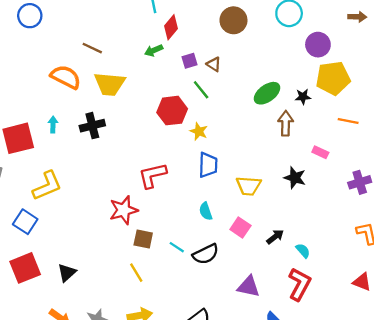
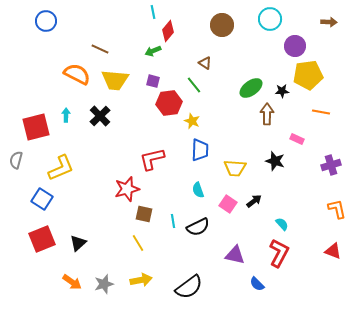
purple square: (189, 61) -> (153, 81), moved, turned 32
black cross: (92, 126) -> (100, 116), turned -30
black arrow: (275, 237) -> (254, 201), moved
cyan line: (177, 247) -> (173, 221), turned 48

